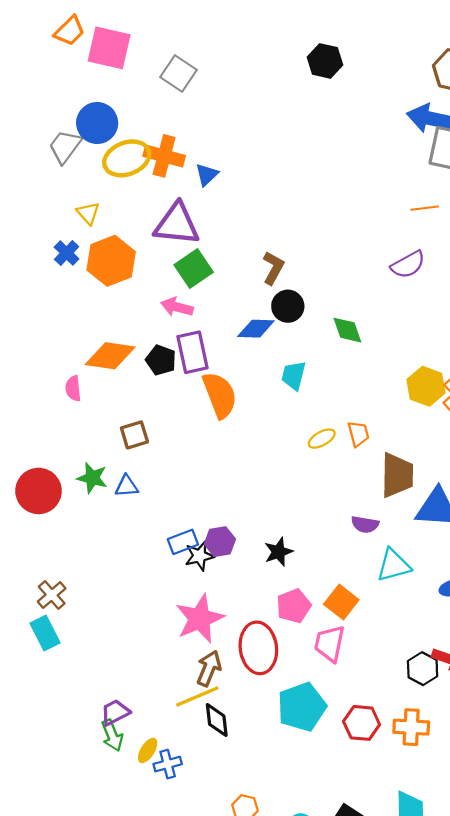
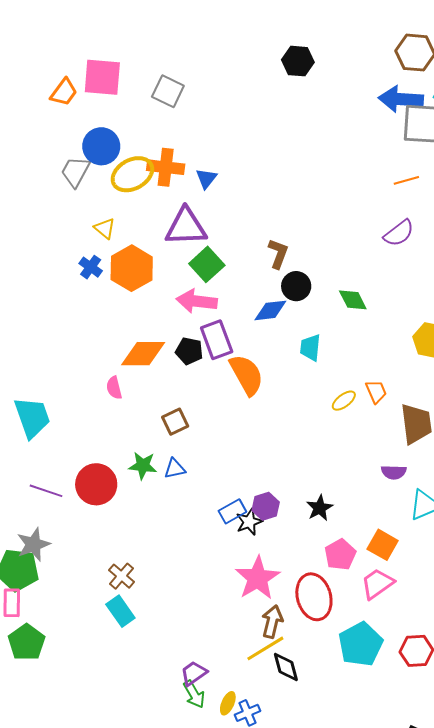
orange trapezoid: (70, 31) -> (64, 92), moved
pink arrow: (177, 307) -> (197, 301), size x1.4
pink trapezoid: (330, 644) -> (377, 584), turned 51

